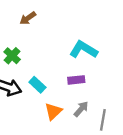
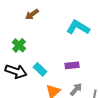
cyan L-shape: (84, 50) -> (78, 27), moved

